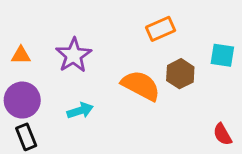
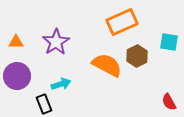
orange rectangle: (161, 29) -> (122, 22), size x1.4
black rectangle: (26, 137) -> (44, 104), moved

